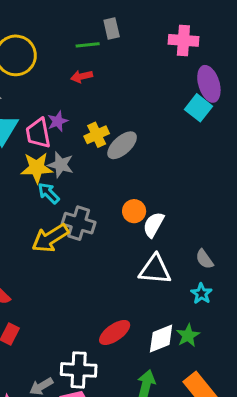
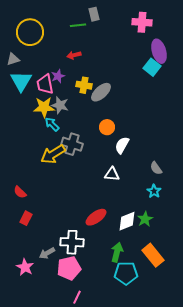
red arrow: (82, 76) -> (74, 55), moved
yellow cross: (97, 135) -> (84, 85), turned 35
orange circle: (134, 211) -> (107, 127), moved
white triangle: (155, 270) -> (112, 174), moved, size x0.7

